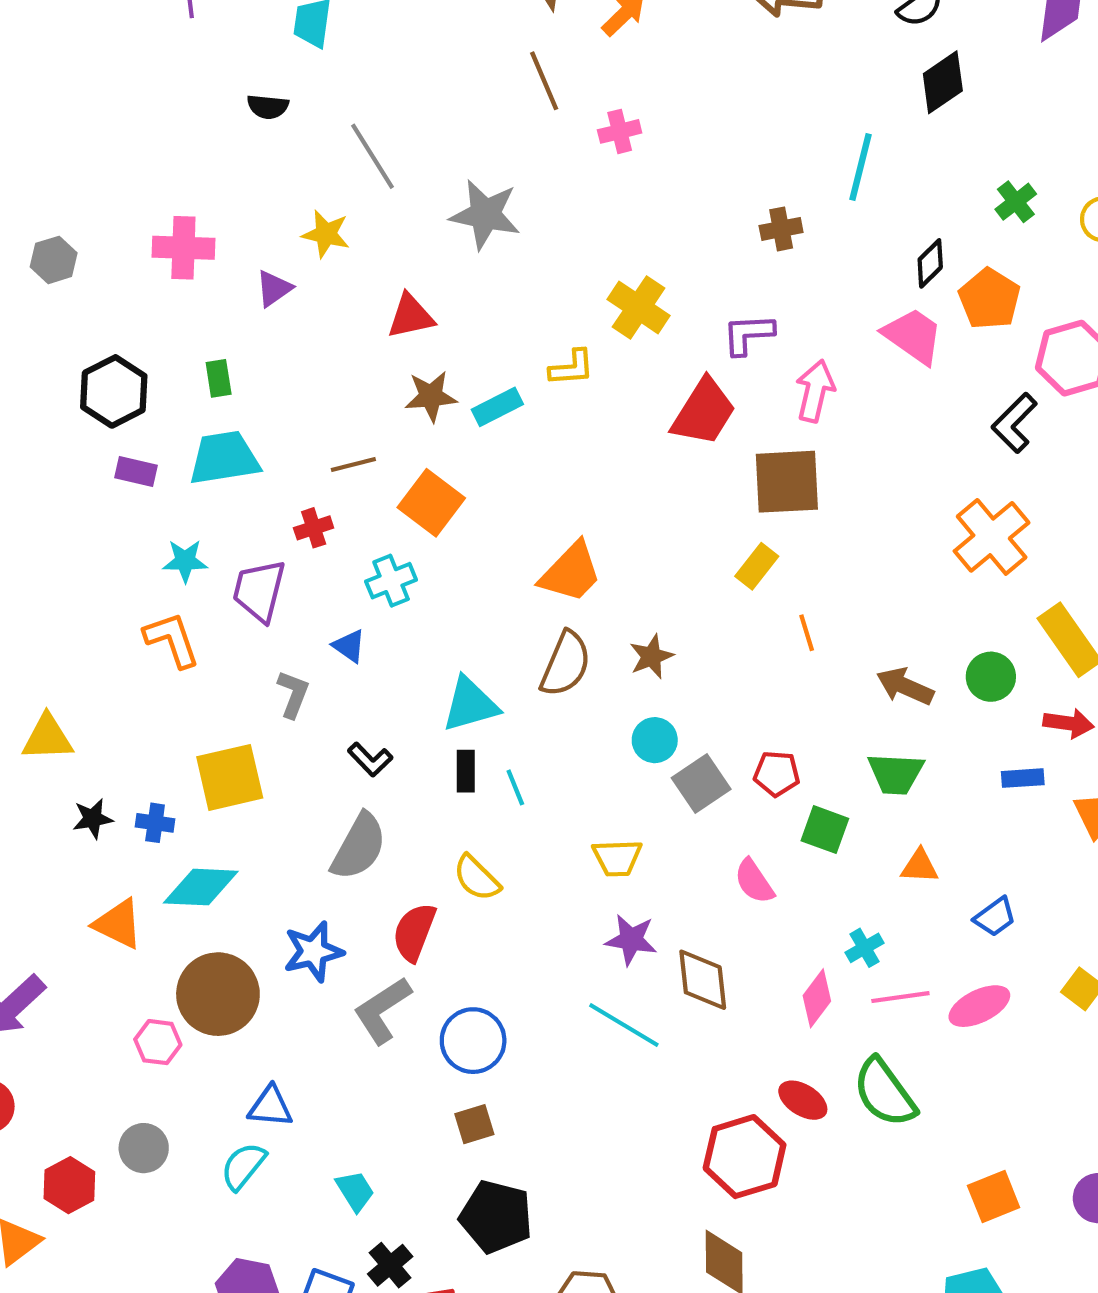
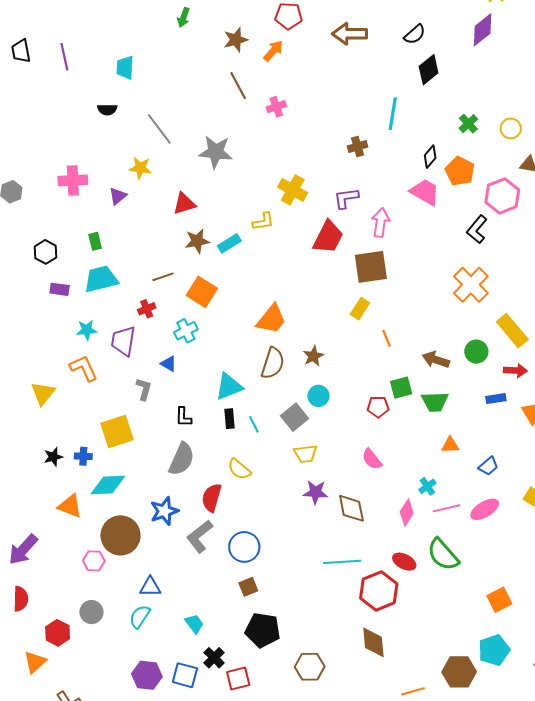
black hexagon: (114, 391) -> (46, 252), size x0.7
yellow triangle: (47, 738) -> (43, 393), moved, turned -44
black L-shape: (370, 759) -> (183, 417), turned 50
gray square: (701, 783) -> (295, 417), moved
green square: (825, 830) -> (401, 388), moved, turned -30
cyan line: (624, 1025) -> (342, 562), moved, turned -30

